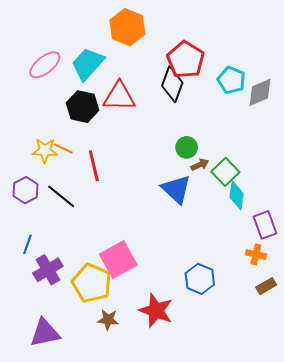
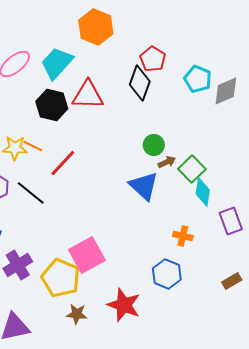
red pentagon: (186, 60) -> (153, 59), size x0.7
red line: (94, 166) -> (63, 163), turned 56
orange cross: (256, 254) -> (183, 236), moved

